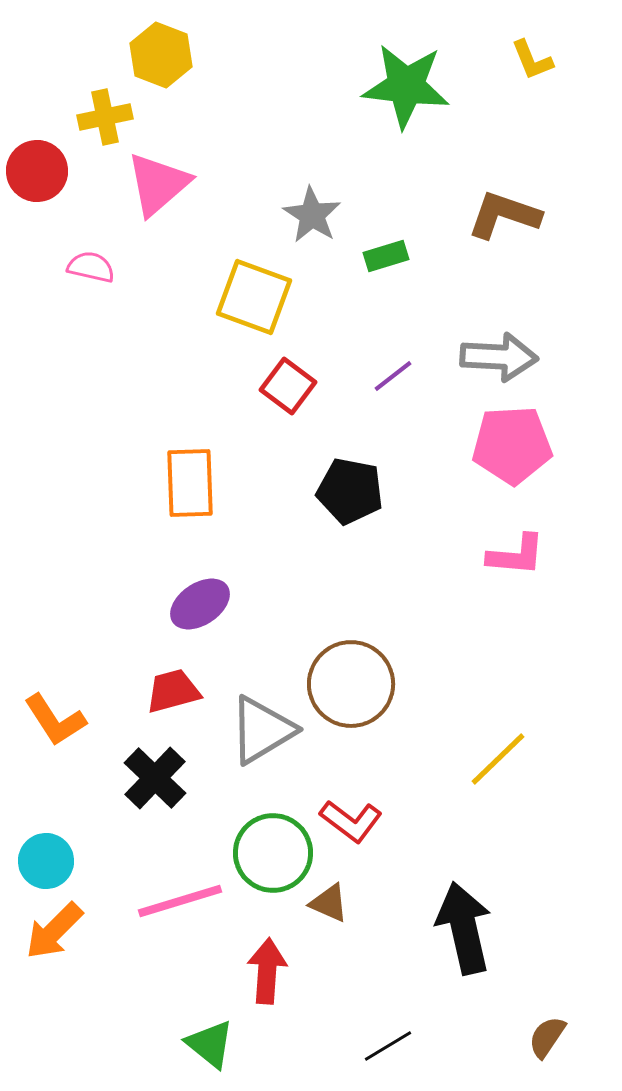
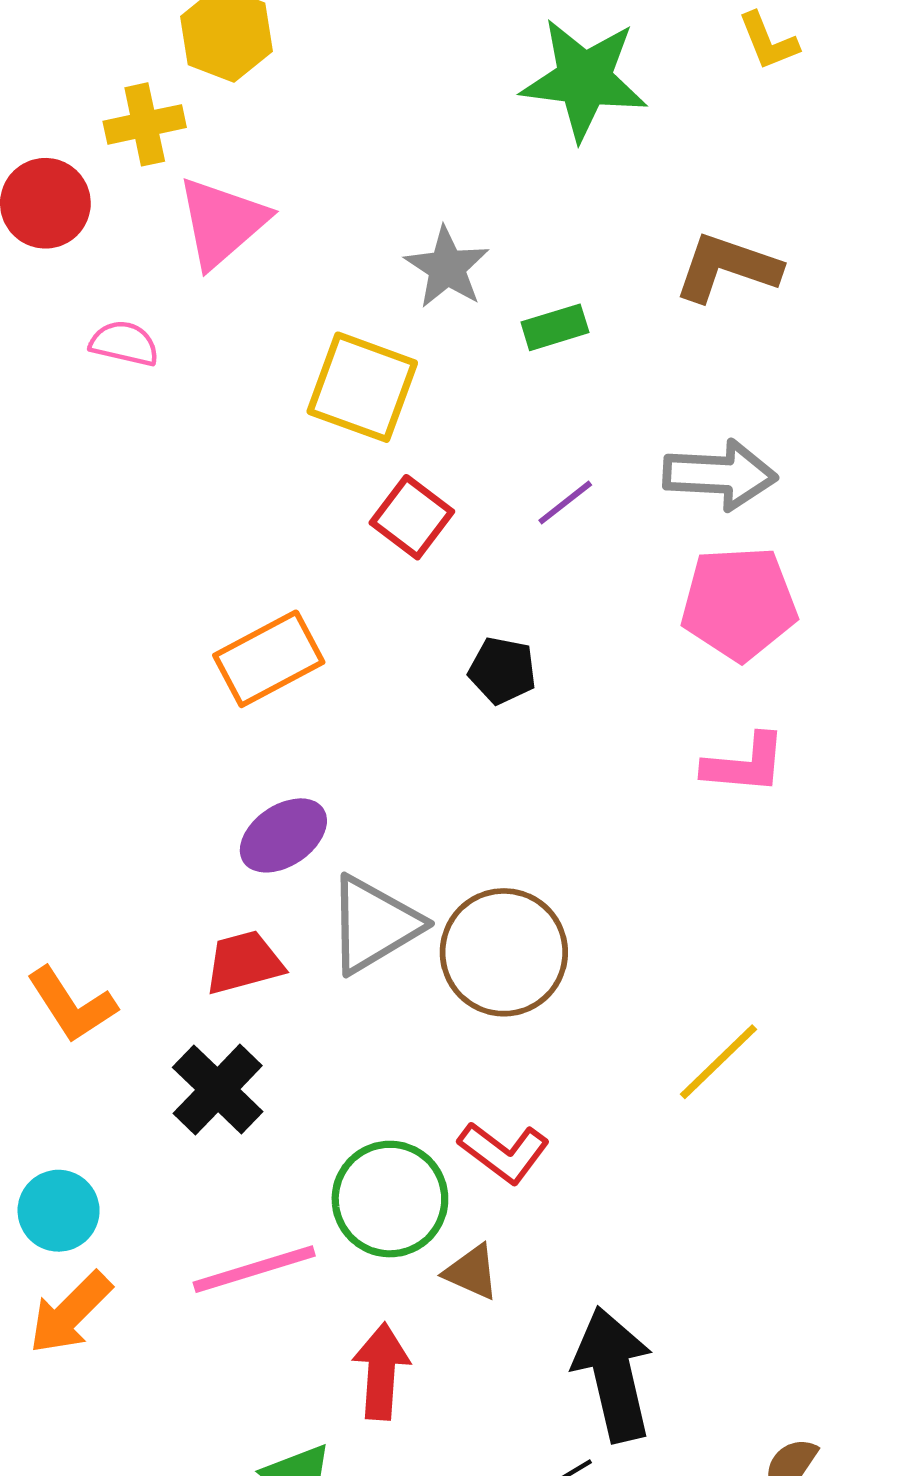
orange rectangle: (190, 483) -> (269, 659), turned 64
black pentagon: (350, 491) -> (502, 670), size x0.7
gray triangle: (262, 730) -> (374, 925), moved
black arrow: (464, 928) -> (613, 1374), moved

